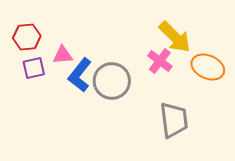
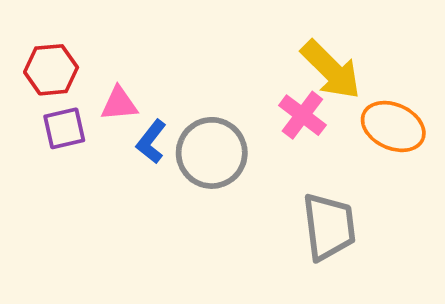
blue L-shape: (80, 75) -> (151, 142), size x0.7

